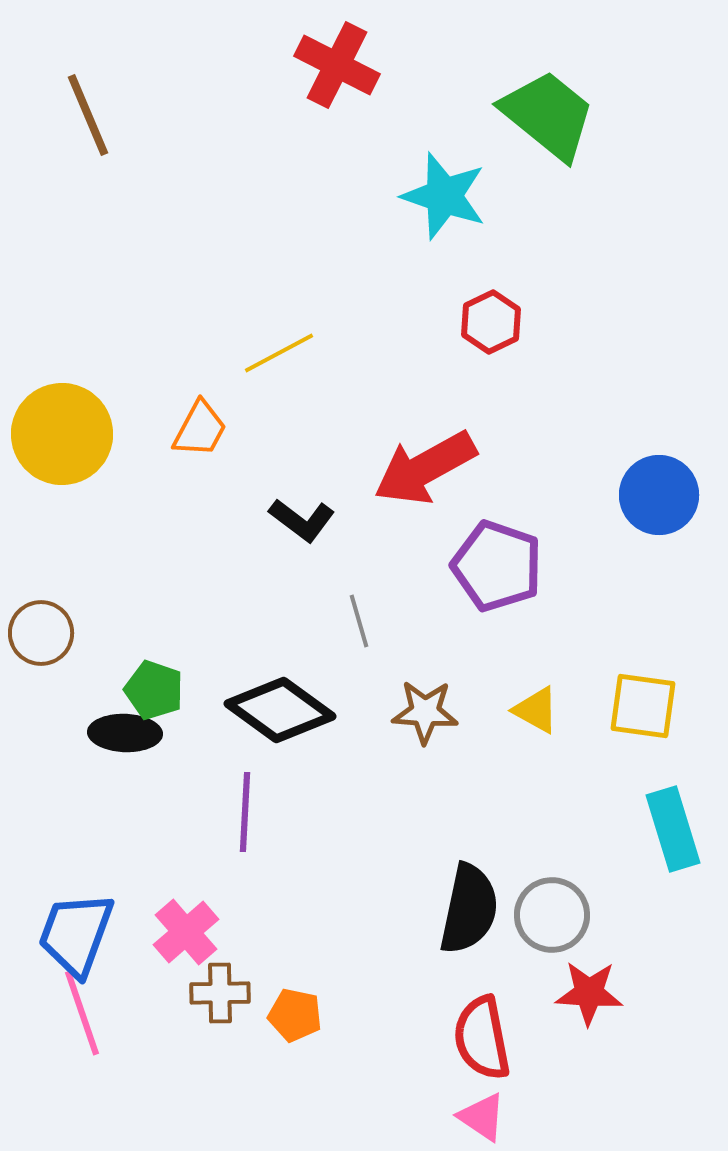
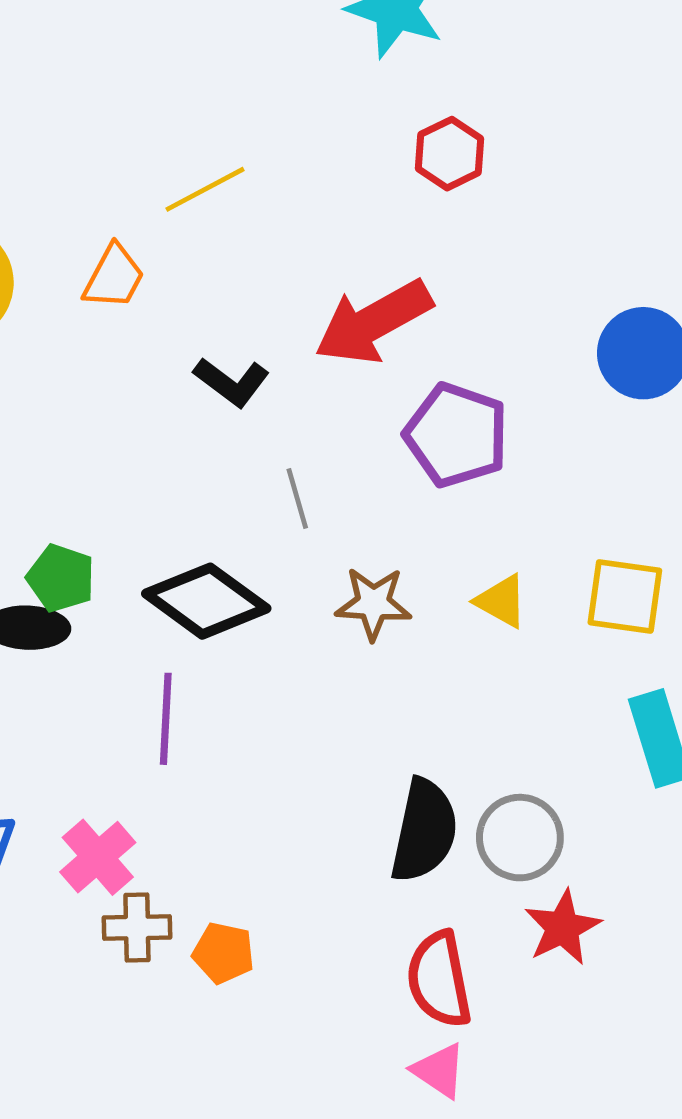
red star: (589, 993) -> (563, 928), turned -30

